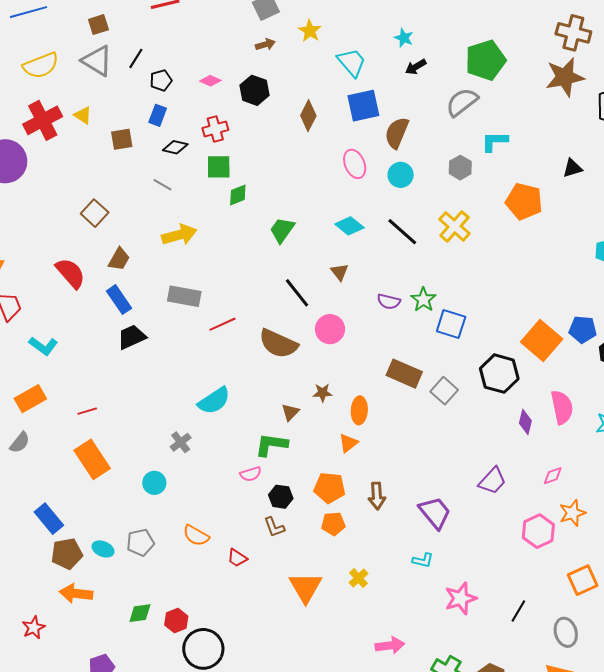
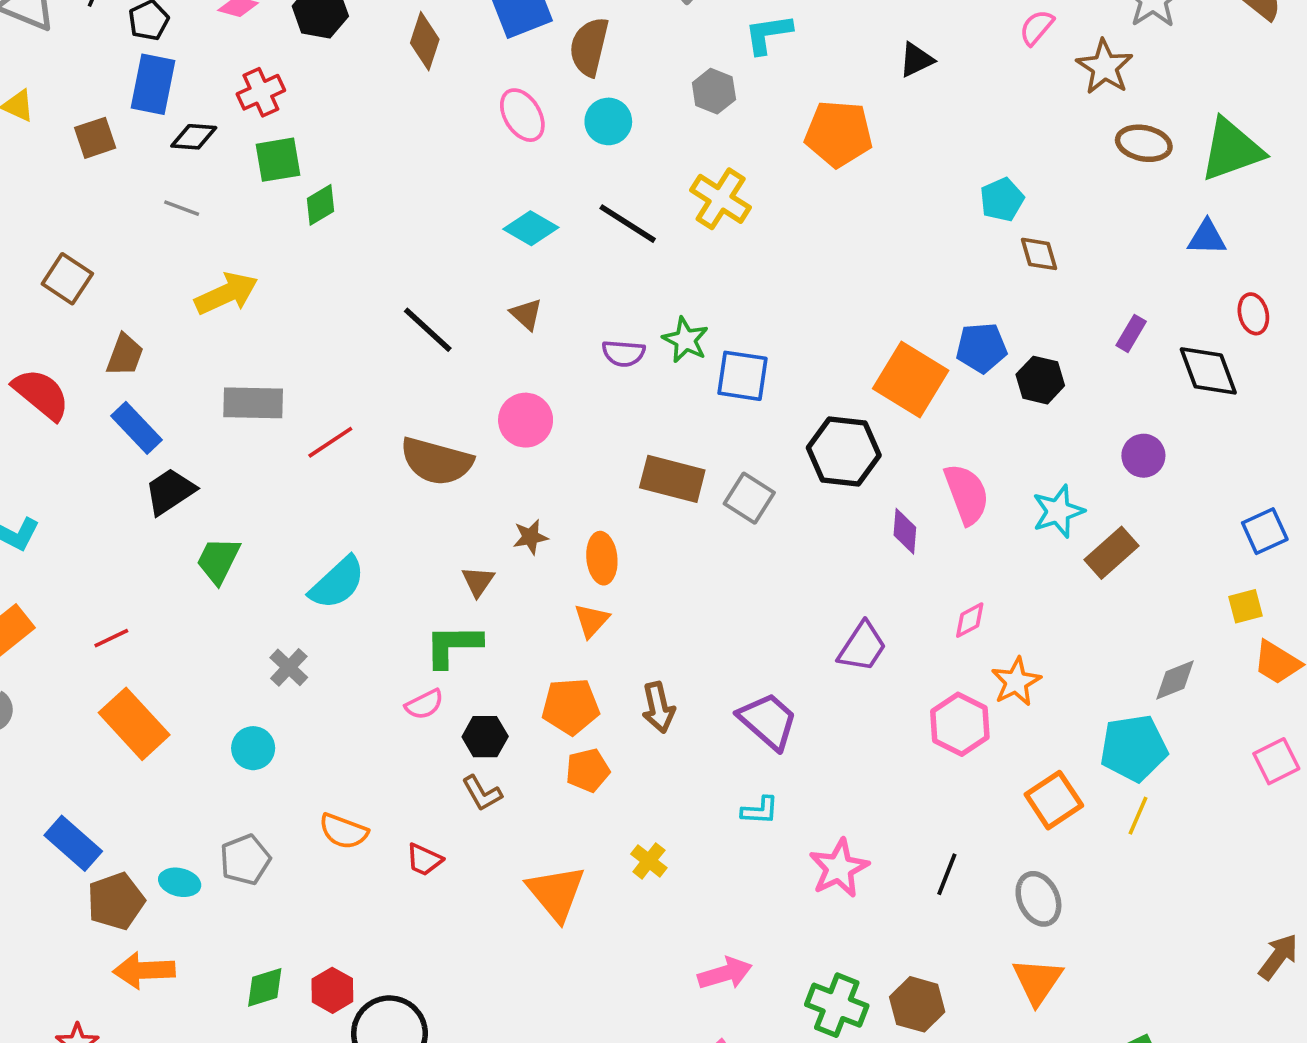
blue rectangle: (158, 115) -> (153, 84), size x1.5
green trapezoid: (282, 230) -> (218, 560), moved
black line: (297, 293) -> (428, 330), moved

